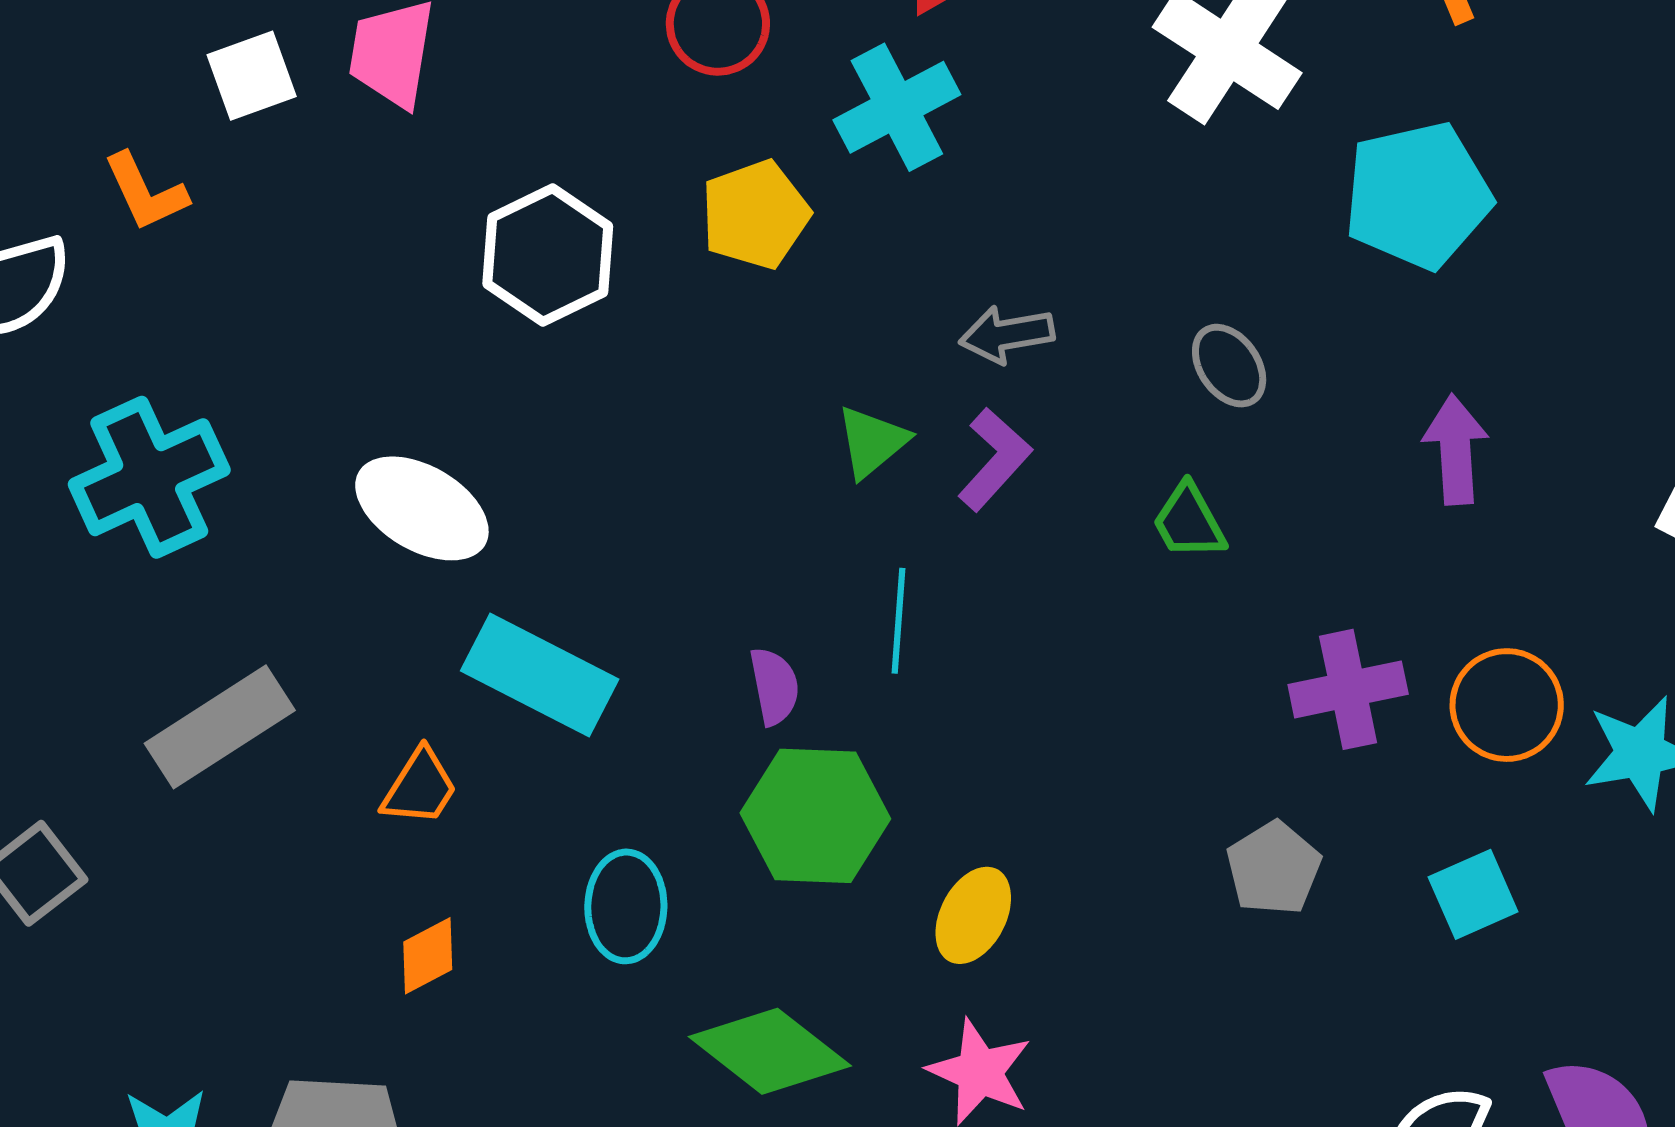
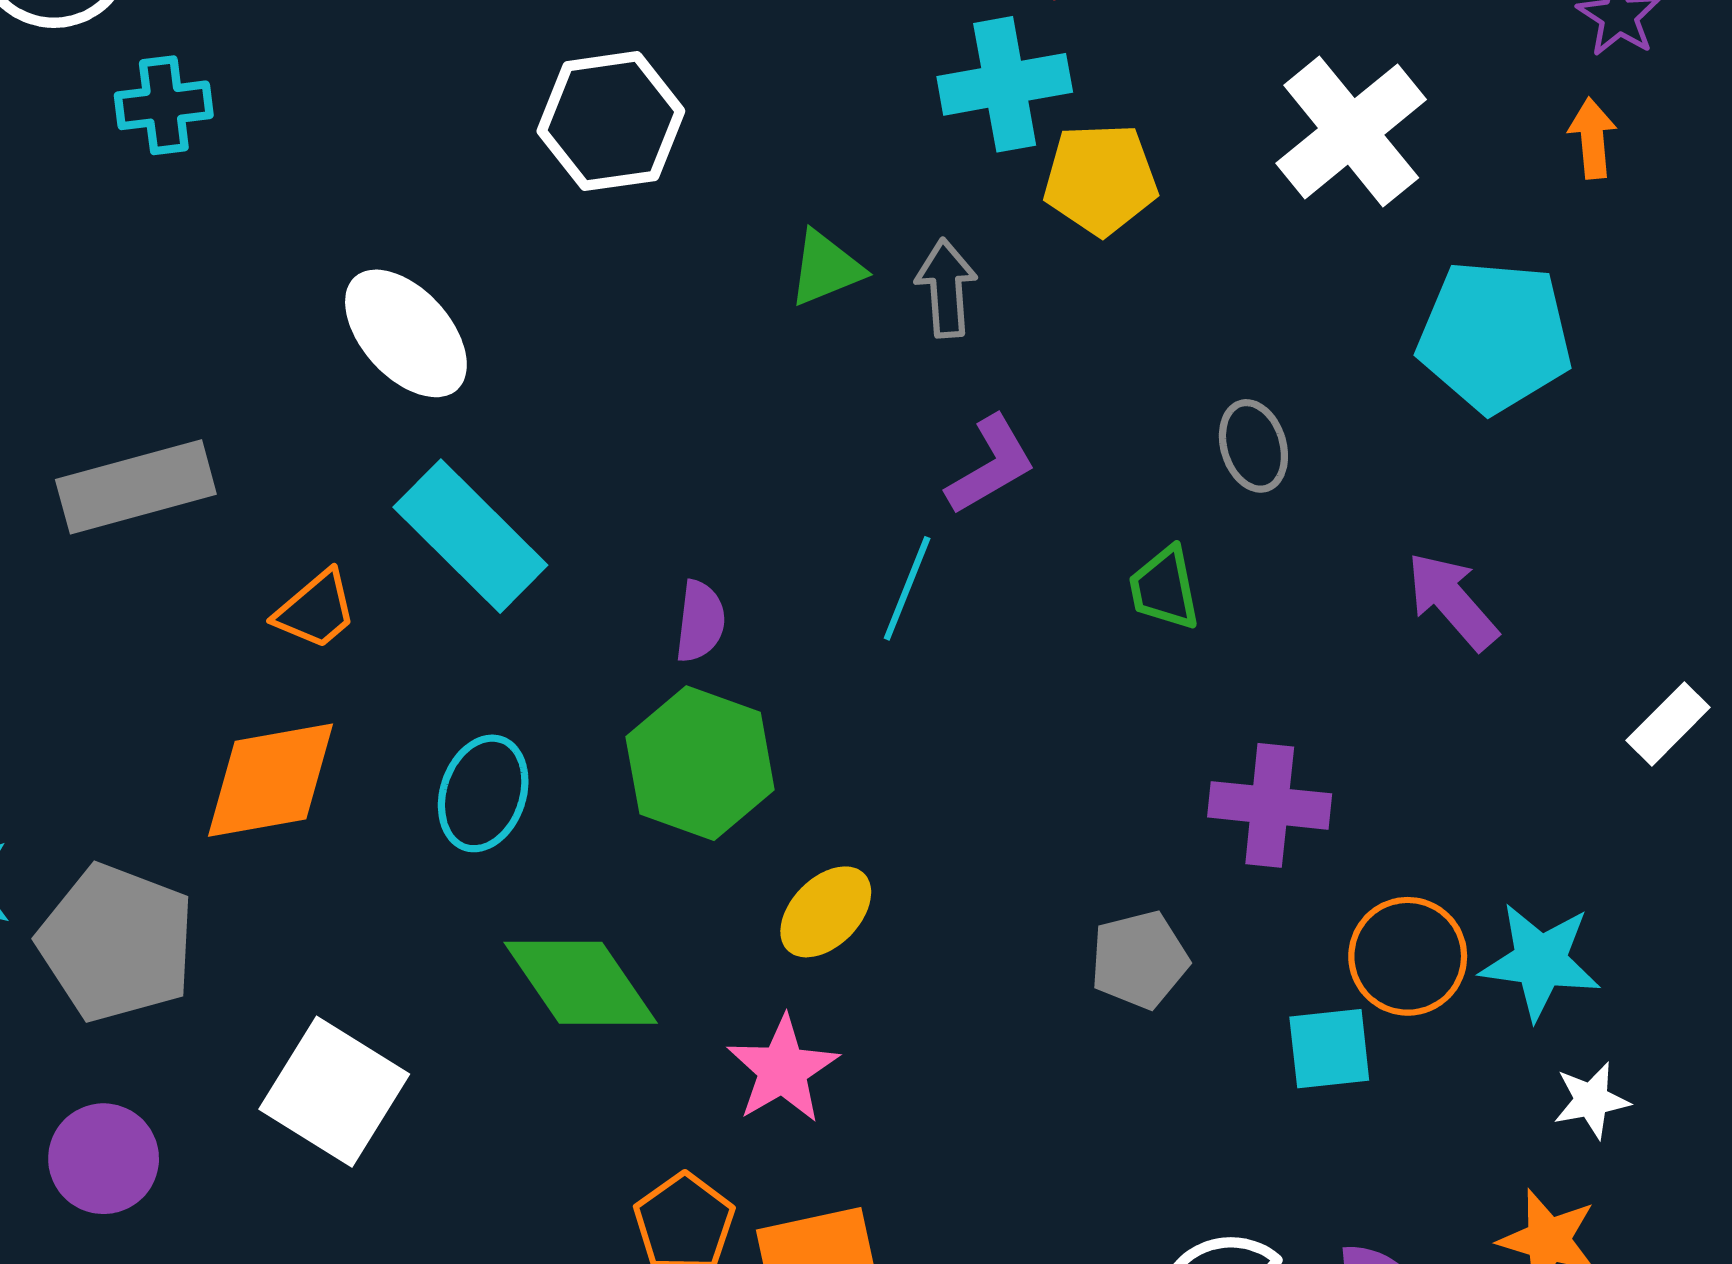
yellow pentagon: (755, 214) -> (1101, 179), moved
gray arrow: (1007, 334) -> (946, 288), moved, turned 78
green triangle: (872, 442) -> (826, 268), moved
purple arrow: (1456, 450) -> (1452, 601), turned -55
cyan cross: (149, 477) -> (164, 105), moved, size x0.6
cyan line: (899, 621) -> (907, 588), moved
orange circle: (1507, 705) -> (1408, 956), moved
orange diamond: (428, 956) -> (271, 780), size x1.8

